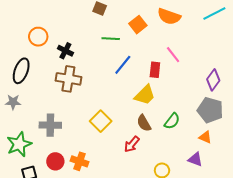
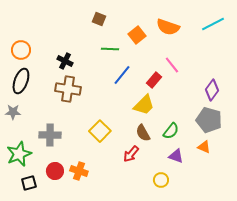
orange circle: (38, 37) -> (21, 50), moved
red rectangle: (155, 70) -> (154, 80), turned 35
purple triangle: (195, 159) -> (176, 156), moved

